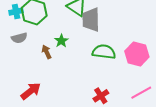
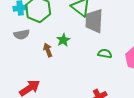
green semicircle: (104, 52) -> (105, 54), size x0.6

